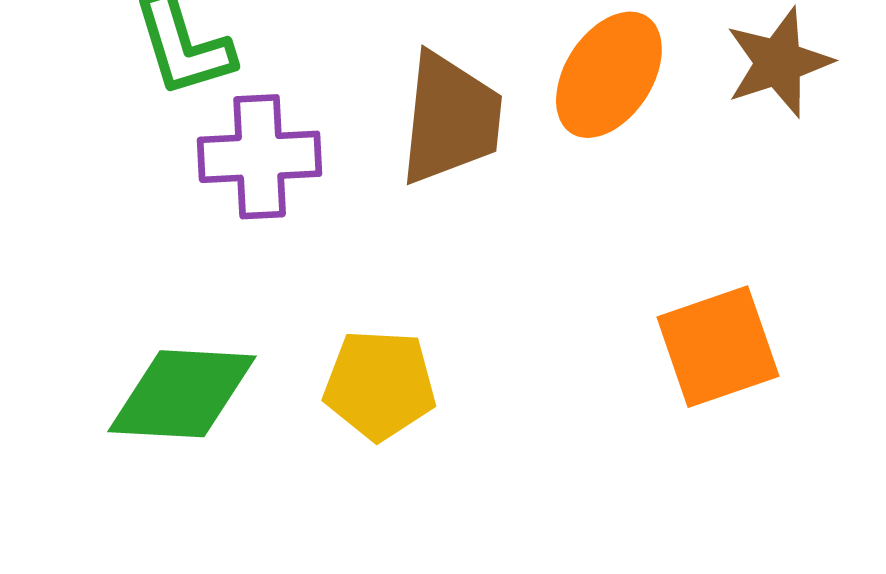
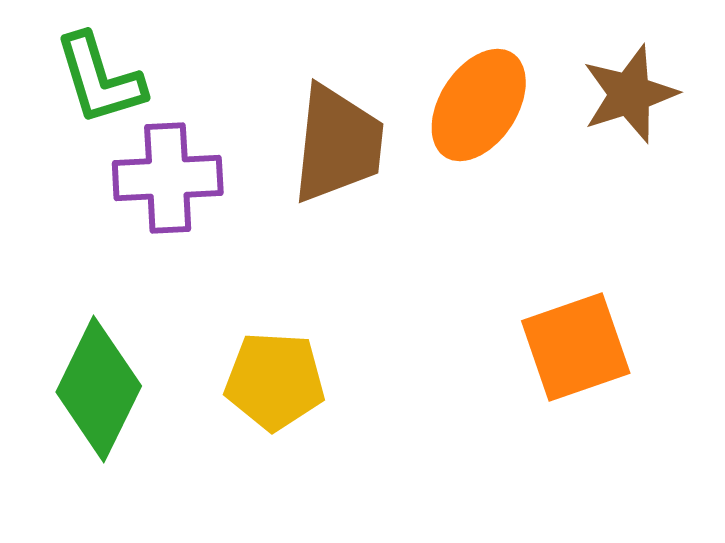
green diamond: (182, 394) -> (99, 389), turned -67

